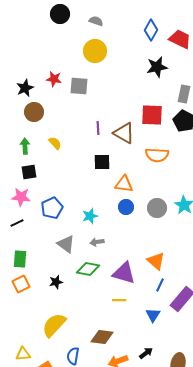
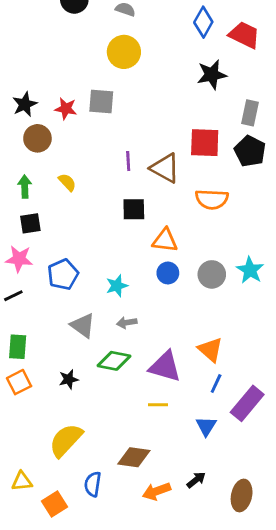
red star: (54, 79) -> (66, 109), moved

